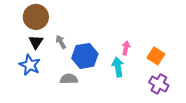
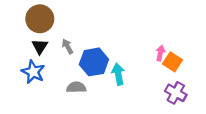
pink arrow: (126, 48) -> (160, 53), moved
cyan arrow: (118, 67) -> (118, 74), moved

